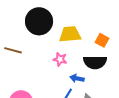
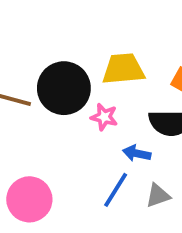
black circle: (39, 21) -> (64, 88), moved

